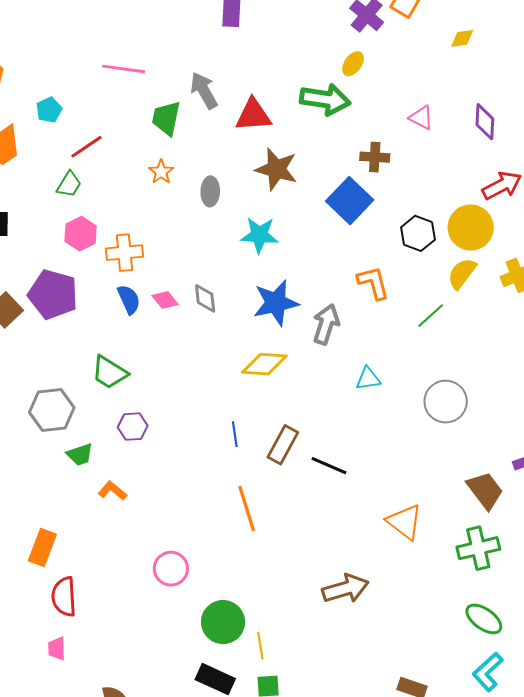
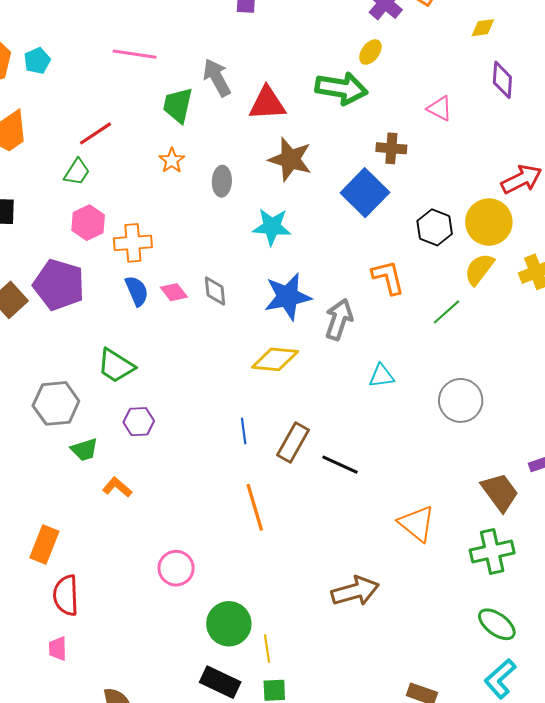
cyan pentagon: (49, 110) -> (37, 61), moved
purple diamond: (485, 122) -> (502, 80), moved

